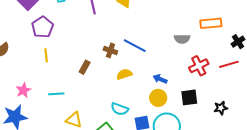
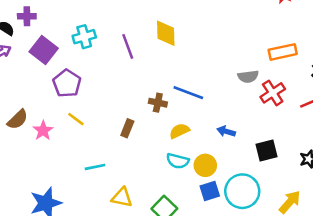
yellow line: (46, 55) -> (76, 119), turned -40
red cross: (199, 66) -> (273, 93), moved
pink star: (23, 90) -> (43, 131), moved
yellow circle: (158, 98) -> (205, 165), moved
cyan semicircle: (120, 109) -> (178, 161), moved

